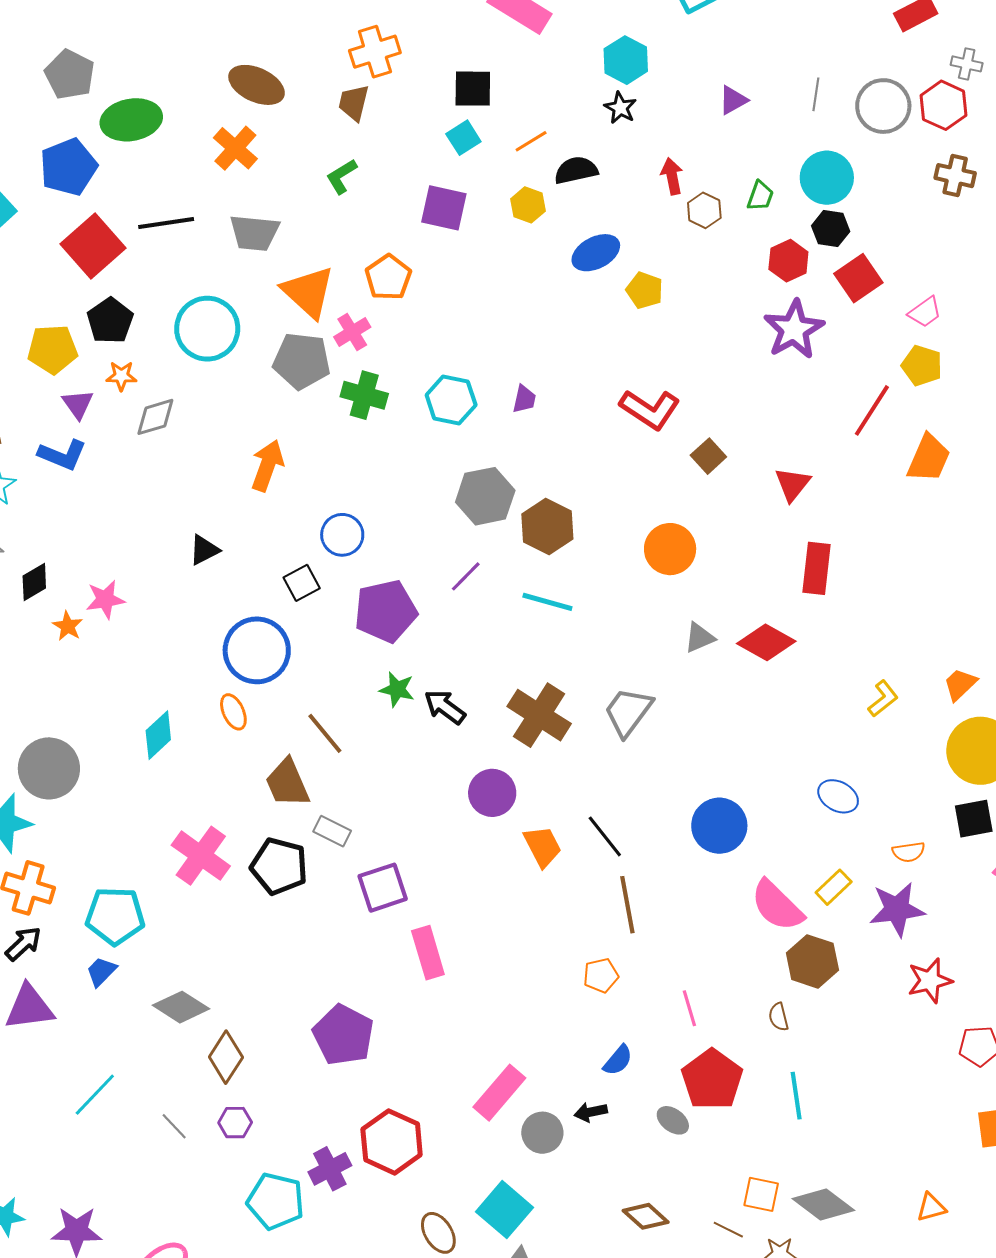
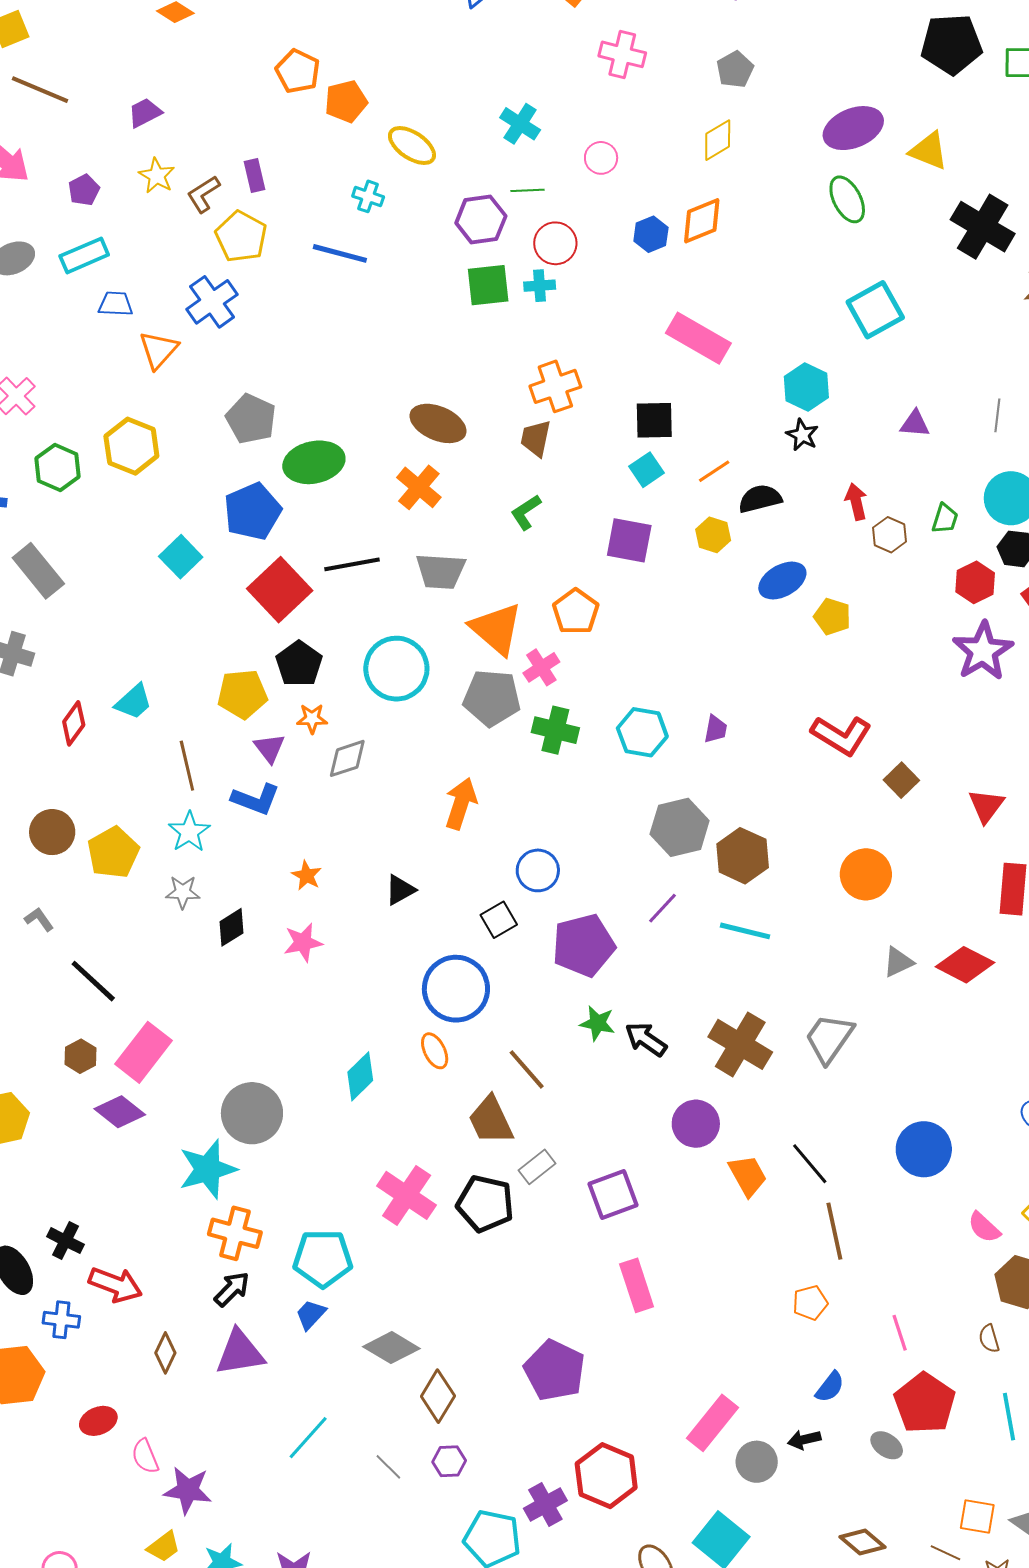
purple triangle: (733, 100) -> (915, 424), turned 36
orange star: (68, 626) -> (307, 875), moved
gray rectangle: (332, 831) -> (537, 1167), turned -63
purple square: (383, 888) -> (613, 1195), moved
pink semicircle: (777, 906) -> (984, 1227), size x0.6

